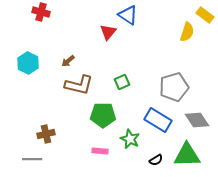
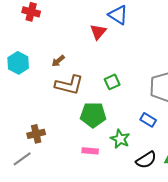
blue rectangle: (158, 120) -> (148, 120), size x0.6
gray line: (32, 159) -> (22, 159), turned -36
black semicircle: (156, 160) -> (146, 160), size x1.5

